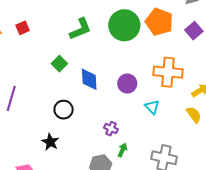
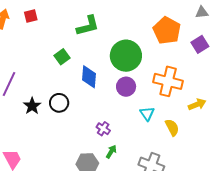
green circle: (124, 25) -> (126, 56), moved
yellow semicircle: (194, 115) -> (172, 127), moved
black star: (50, 142) -> (32, 106), moved

